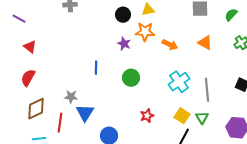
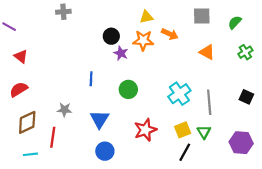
black circle: (123, 15) -> (111, 36), moved
orange arrow: (170, 45) -> (170, 34), moved
red semicircle: (28, 78) -> (19, 89), turned 30
blue triangle: (85, 113) -> (100, 119), moved
red star: (147, 116) -> (145, 130), size x1.5
yellow square: (182, 116) -> (183, 130), turned 35

